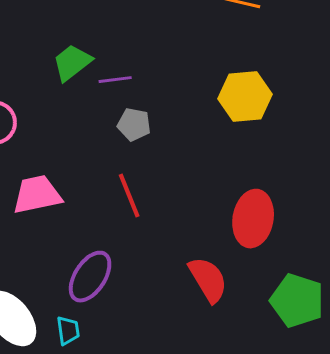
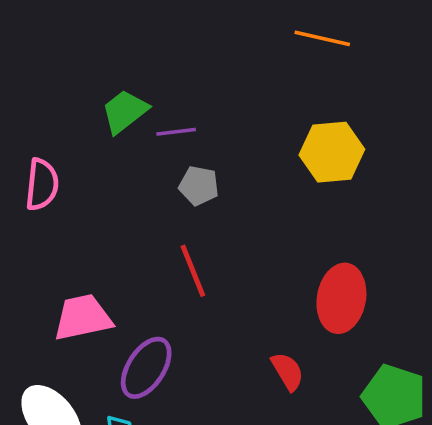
pink trapezoid: (37, 195) -> (83, 317), moved
red semicircle: (208, 280) -> (288, 371), size x0.7

